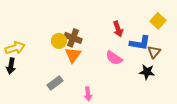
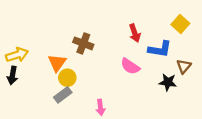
yellow circle: (59, 41) -> (67, 78), moved
brown triangle: (154, 52) -> (184, 66), moved
orange triangle: (73, 55) -> (57, 63), moved

